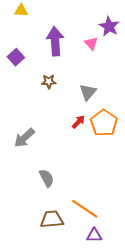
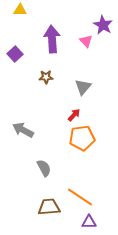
orange pentagon: (104, 123) -> (82, 138), moved, turned 30
gray arrow: (24, 138) -> (23, 130), turned 70

